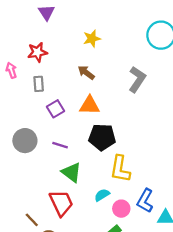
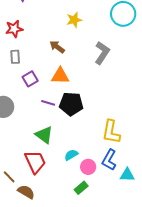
yellow star: (92, 39) -> (74, 20), moved
purple line: (60, 145) -> (48, 103), moved
yellow L-shape: (120, 169) -> (111, 132), moved

